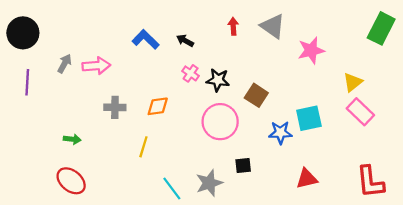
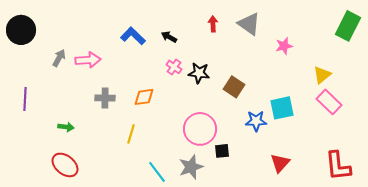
pink star: (311, 50) -> (284, 46), size x0.7
purple line: (27, 82) -> (25, 99), moved
pink circle: (220, 122) -> (200, 129), moved
red triangle: (307, 179) -> (280, 163), turned -35

